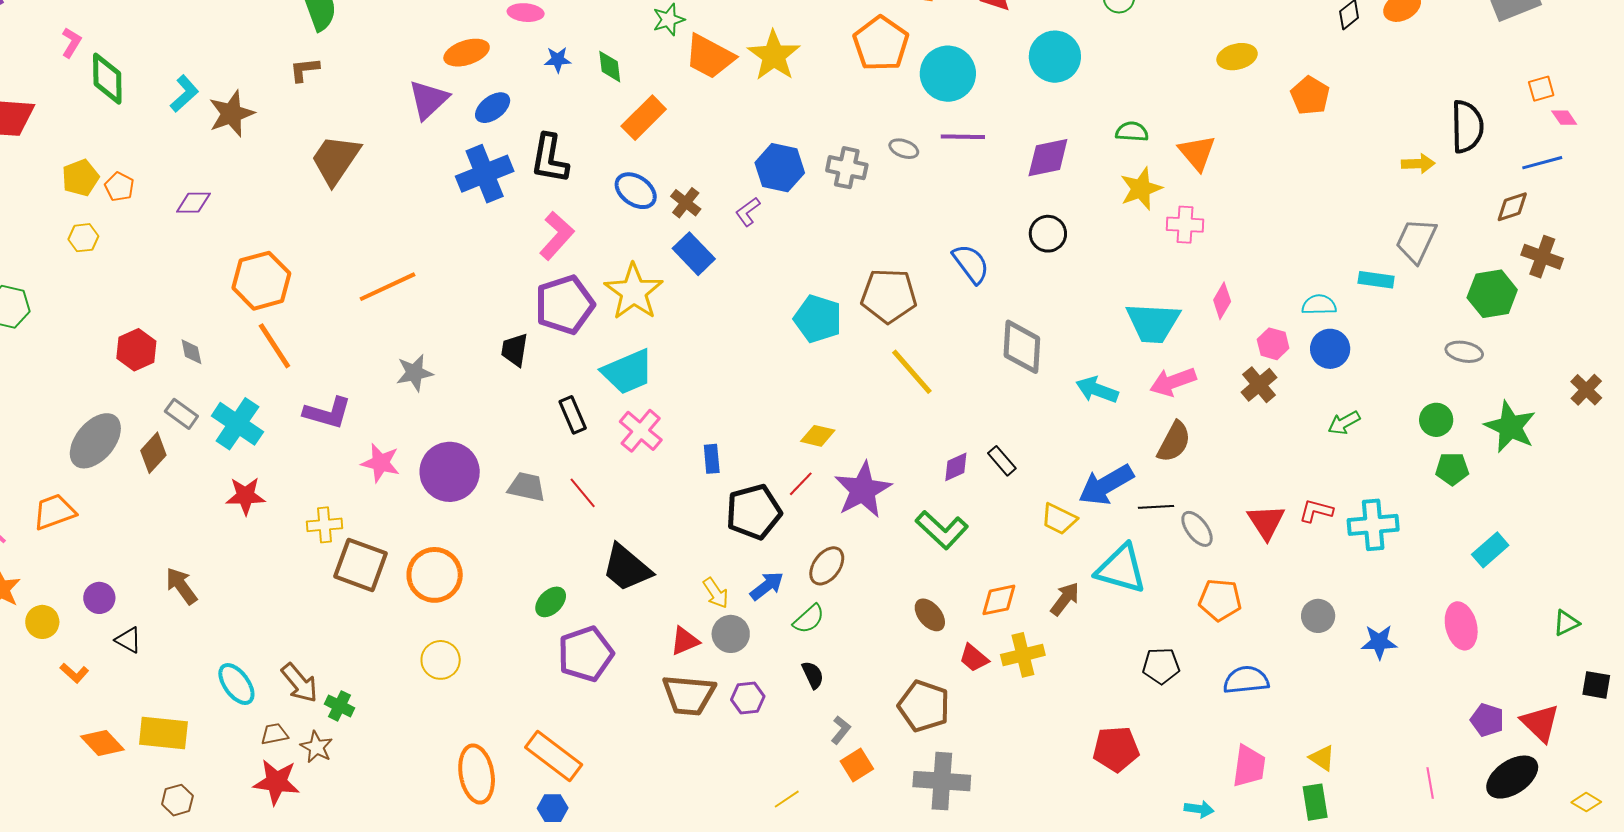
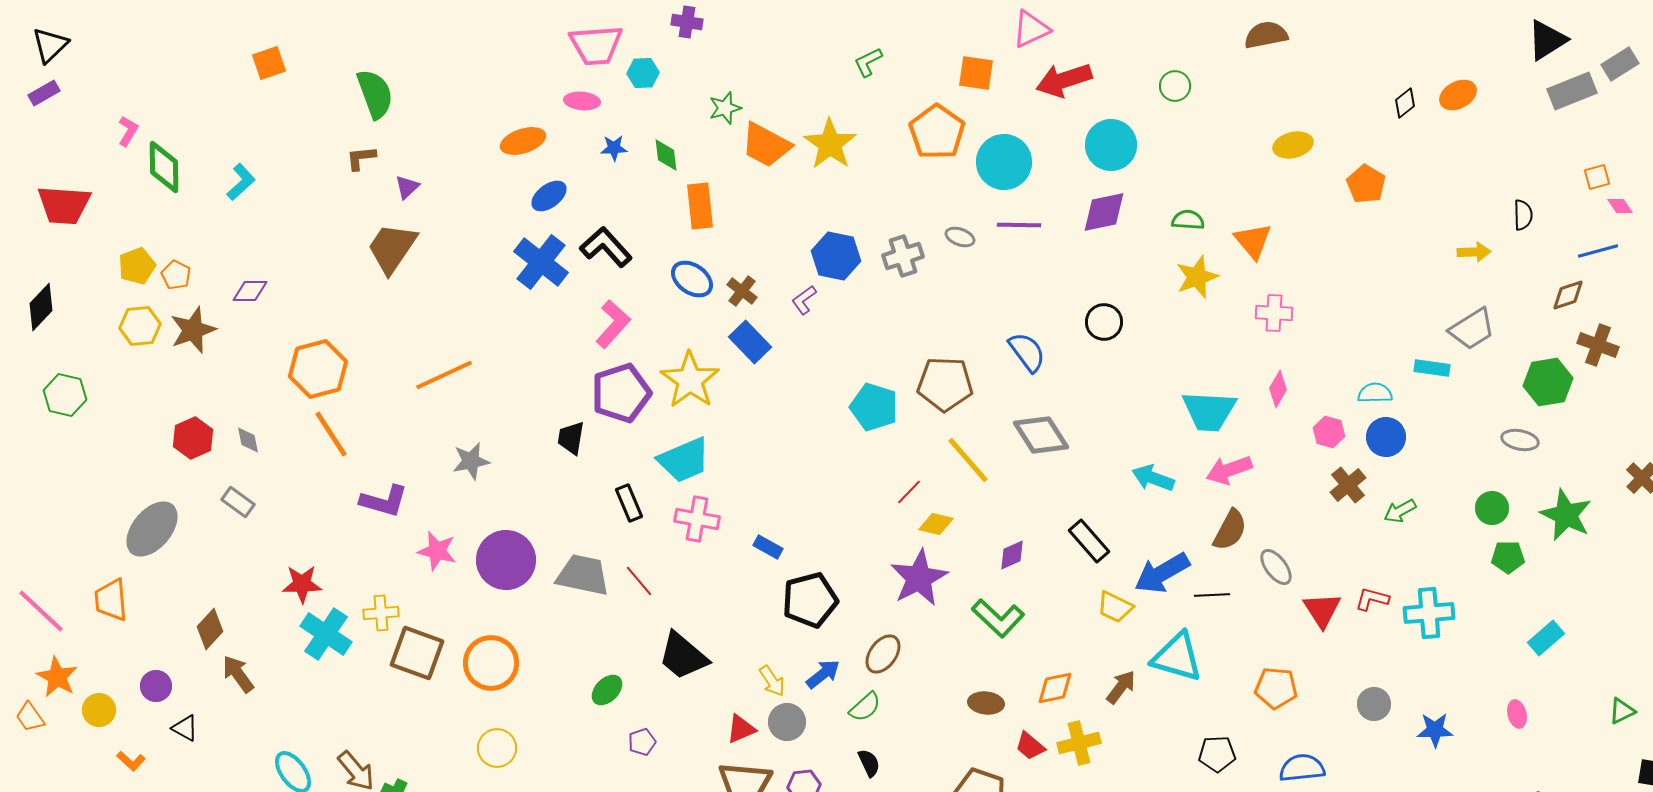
purple triangle: (429, 100) -> (407, 187), moved, size x0.6
brown star: (231, 114) -> (193, 330), moved
orange rectangle: (644, 118) -> (700, 206), turned -51
black semicircle: (1467, 127) -> (1523, 215), size x0.6
purple diamond: (1048, 158) -> (1104, 212), moved
black L-shape: (550, 159) -> (606, 247), turned 128
gray cross: (847, 168) -> (903, 256), turned -30
blue cross: (485, 174) -> (541, 262), turned -30
pink cross: (1185, 225) -> (1274, 313), moved
yellow hexagon: (83, 238) -> (140, 326), size x1.4
gray trapezoid: (1416, 241) -> (1472, 329), turned -147
gray diamond: (1022, 347) -> (1041, 435), moved, turned -36
brown cross: (1259, 385) -> (1348, 485), moved
cyan cross: (237, 424) -> (326, 634), moved
pink cross: (641, 431) -> (697, 519), turned -30
yellow diamond: (818, 436) -> (936, 524), moved
brown diamond: (153, 453) -> (210, 629), moved
blue rectangle: (712, 459) -> (768, 547), turned -56
black rectangle: (1002, 461) -> (1089, 541), moved, size x1.4
red line: (801, 484) -> (909, 492), moved
gray trapezoid: (527, 487) -> (583, 575), size x1.4
orange trapezoid: (54, 512) -> (111, 600), turned -75
gray ellipse: (1197, 529) -> (1276, 567), moved
brown ellipse: (930, 615) -> (986, 703), turned -44
pink ellipse: (1461, 626) -> (1517, 714), size x0.6
purple pentagon: (586, 654) -> (642, 742), size x0.5

